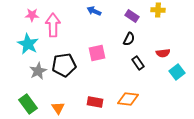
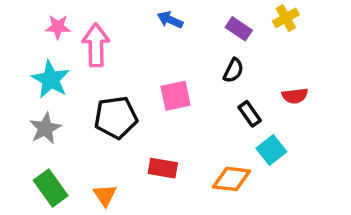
yellow cross: (158, 10) -> (286, 18), turned -32
gray star: (38, 71) -> (45, 128), moved
cyan square: (177, 72) -> (271, 150), moved
red rectangle: (95, 102) -> (163, 168), moved

